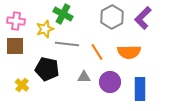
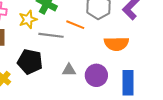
orange line: (97, 52) -> (75, 25), moved, turned -36

